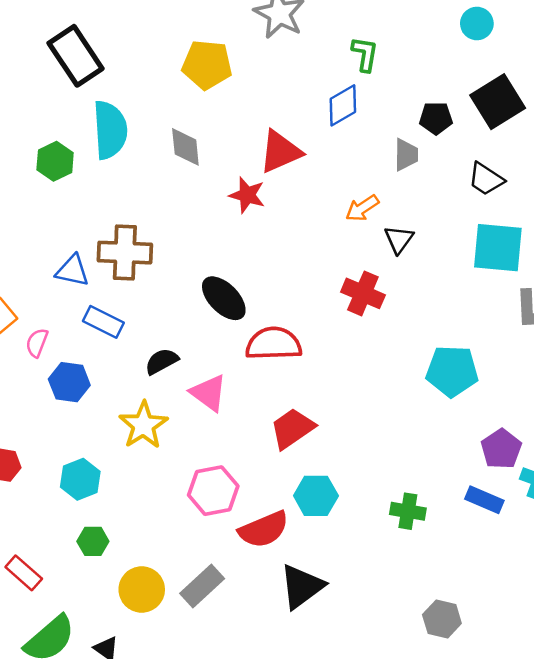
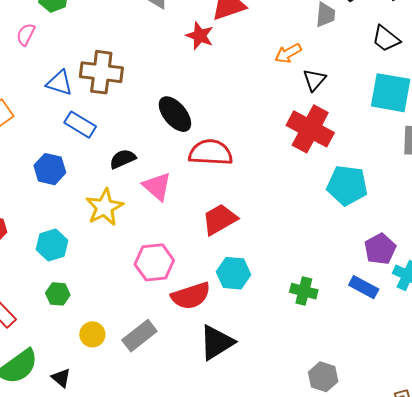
red cross: (363, 293) -> (310, 129), moved, size x1.4
pink semicircle: (37, 343) -> (26, 34), moved
yellow circle: (142, 589) -> (92, 334), size x0.7

